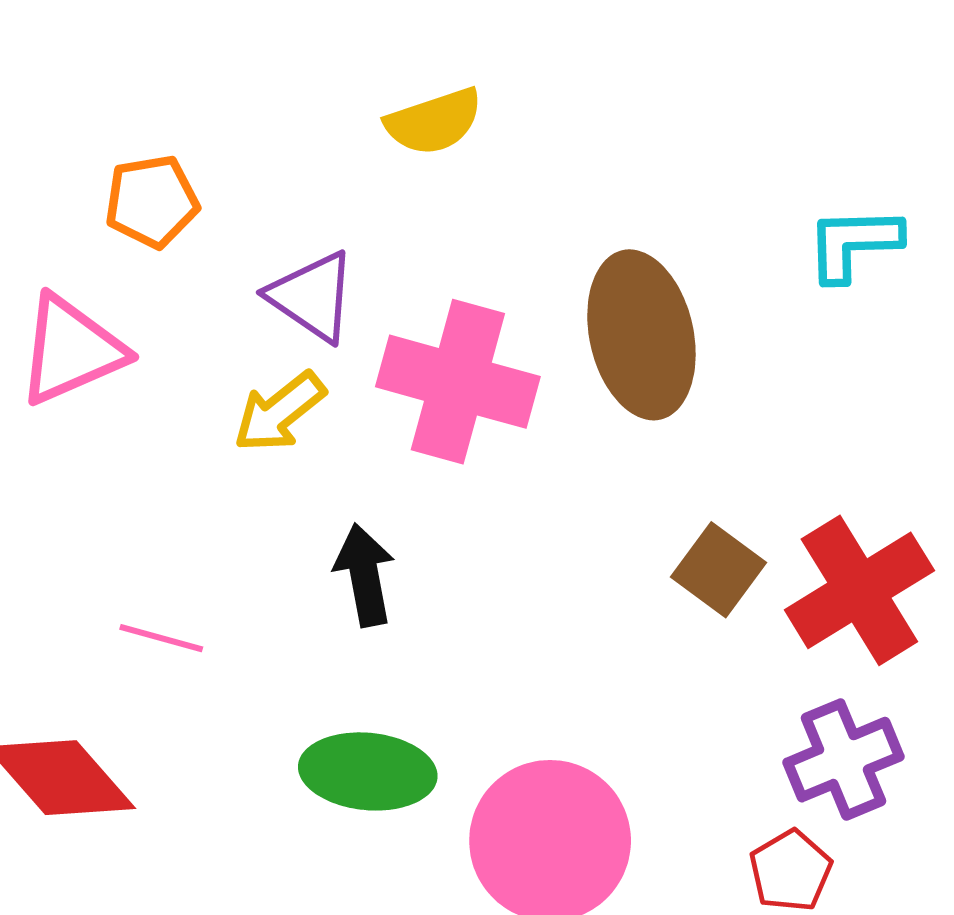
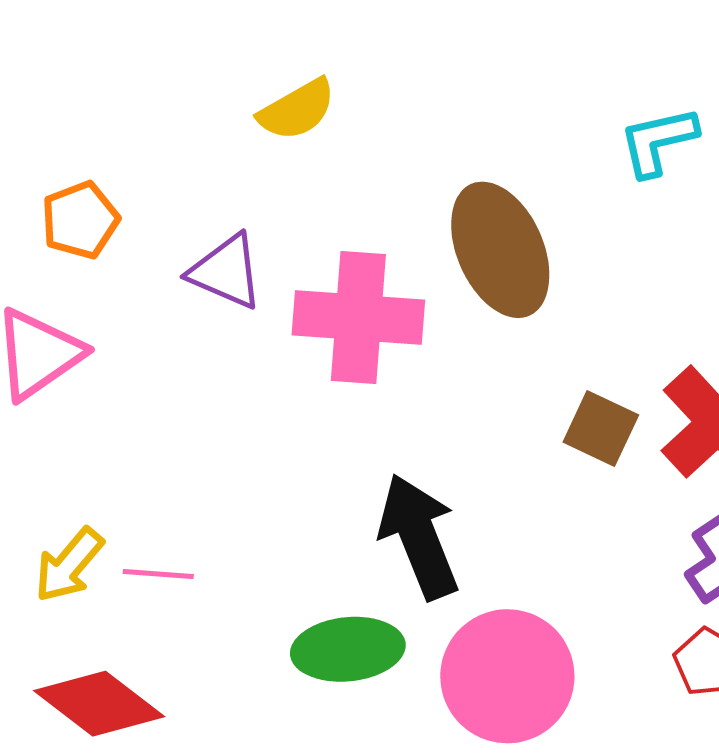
yellow arrow: (279, 412) -> (69, 565), moved
black arrow: (365, 575) -> (419, 537), moved, size x1.5

